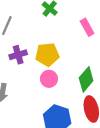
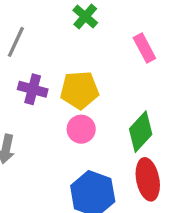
purple cross: (18, 55) -> (33, 89), turned 30

